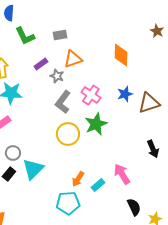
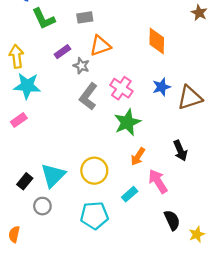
yellow circle: (68, 134) -> (94, 171), moved
black arrow: (153, 149) -> (180, 151), moved
gray circle: (13, 153) -> (42, 206), moved
orange arrow: (78, 179) -> (138, 157), moved

